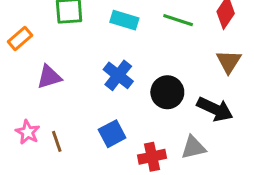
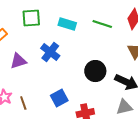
blue cross: (118, 75) -> (50, 52), moved
gray triangle: (193, 148) -> (124, 107), moved

